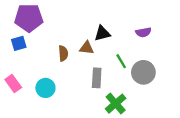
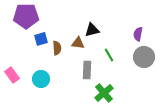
purple semicircle: (143, 32) -> (138, 34), moved, turned 112
blue square: (19, 43) -> (41, 39), moved
gray circle: (143, 72) -> (144, 57), moved

